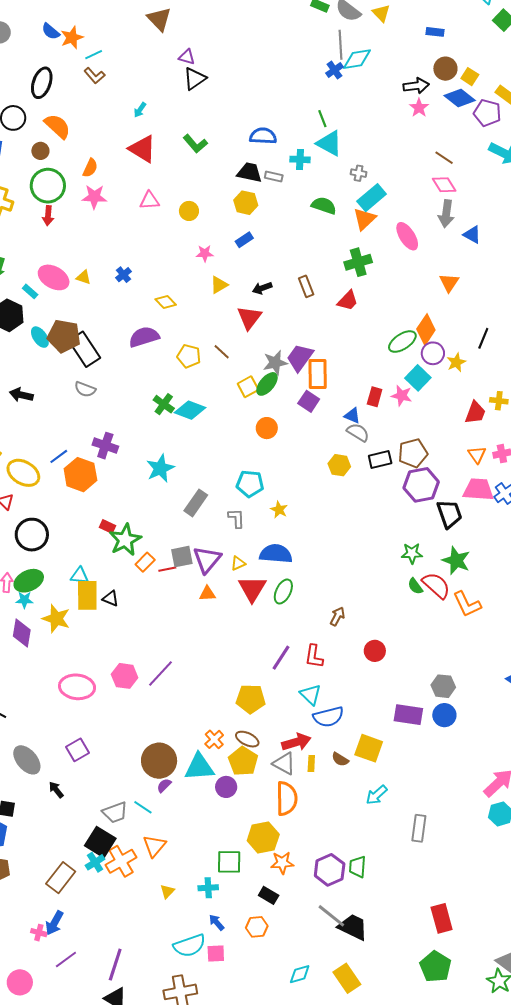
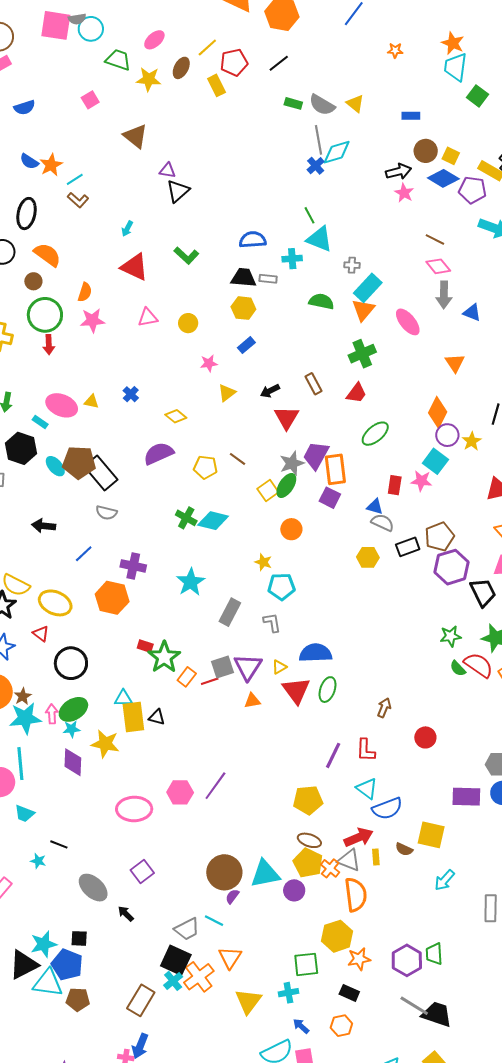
red triangle: (249, 318) -> (286, 418), moved
green ellipse: (402, 342) -> (375, 434), moved
blue line: (59, 456) -> (84, 554), moved
yellow star: (279, 510) -> (263, 562), moved
orange cross: (214, 739) -> (330, 868), moved
yellow triangle: (167, 891) -> (248, 1001), size x1.8

